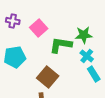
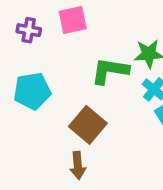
pink square: (39, 28) -> (73, 20), moved, turned 30

